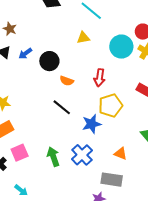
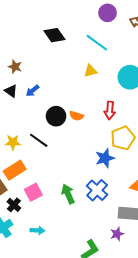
black circle: (49, 61) -> (56, 116), moved
black line: (62, 107) -> (39, 140), moved
cyan arrow: (21, 190) -> (37, 230), turned -32

